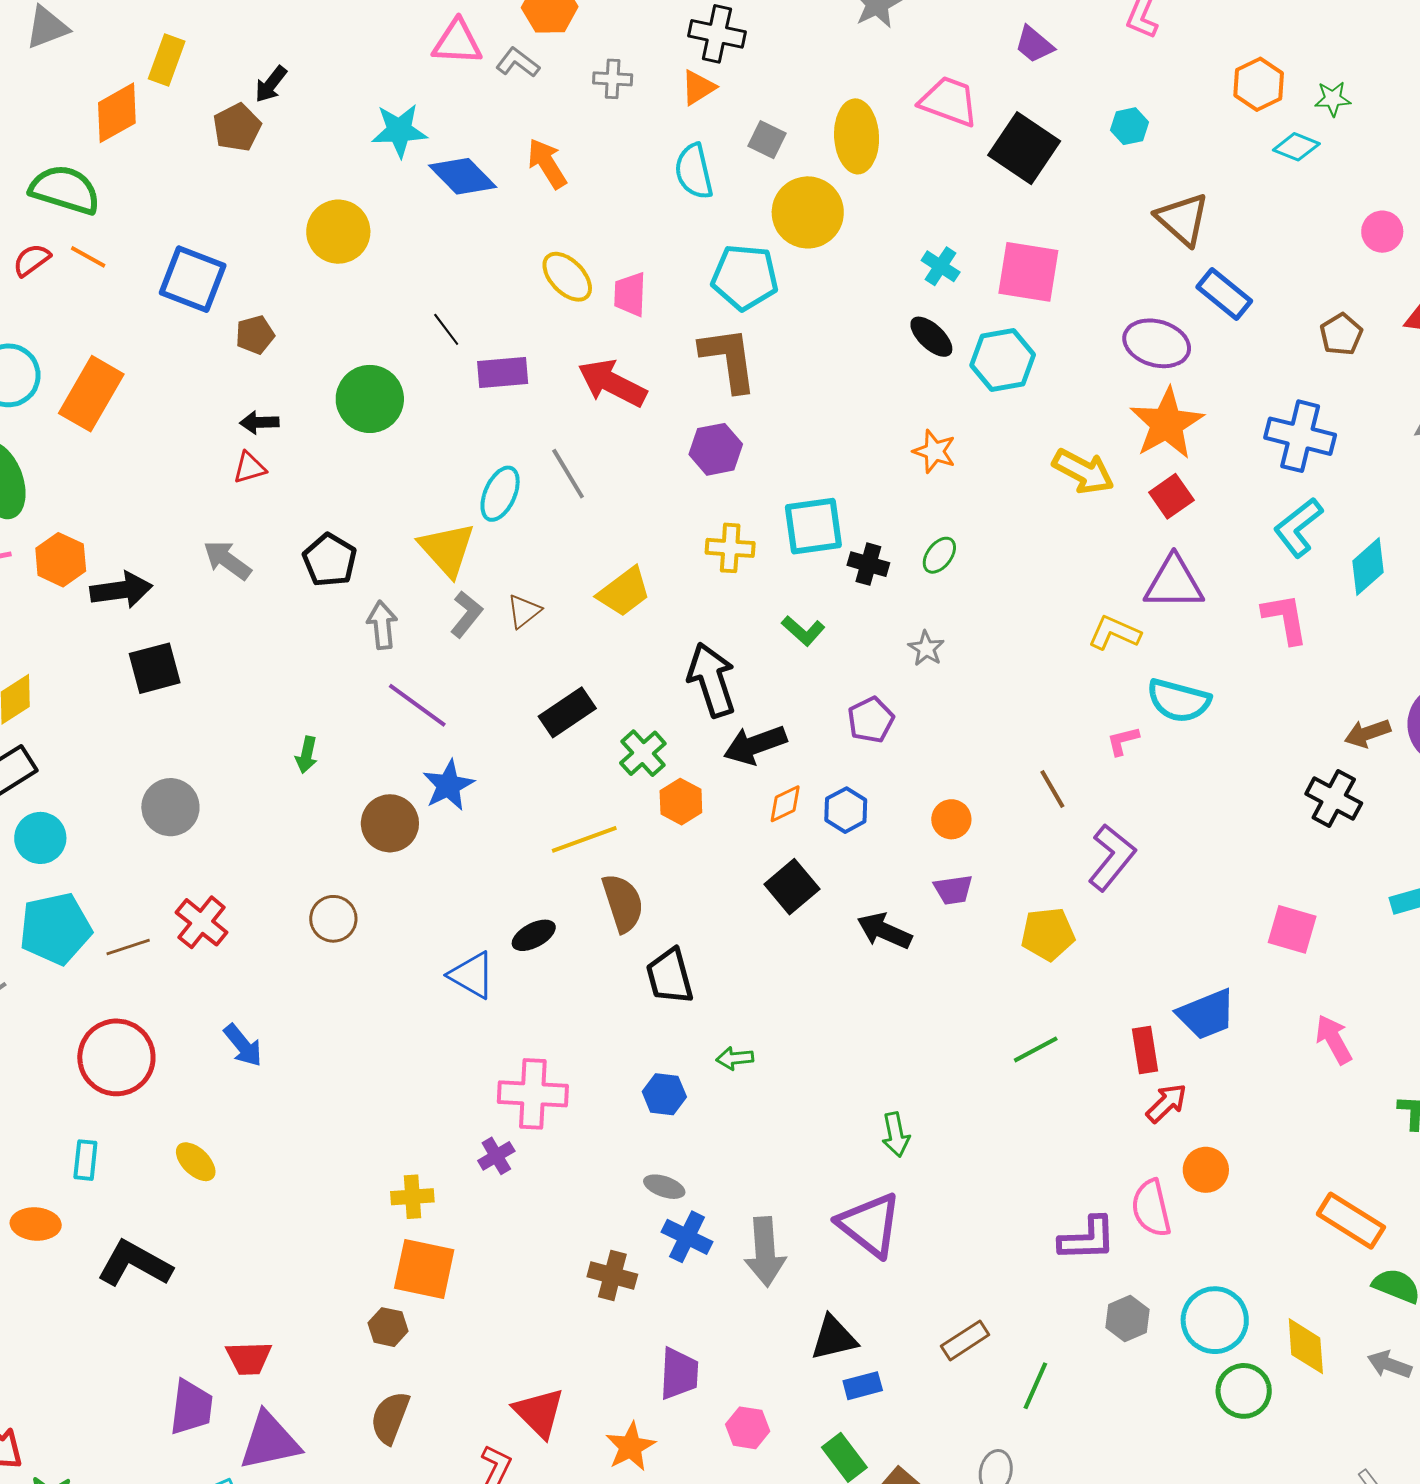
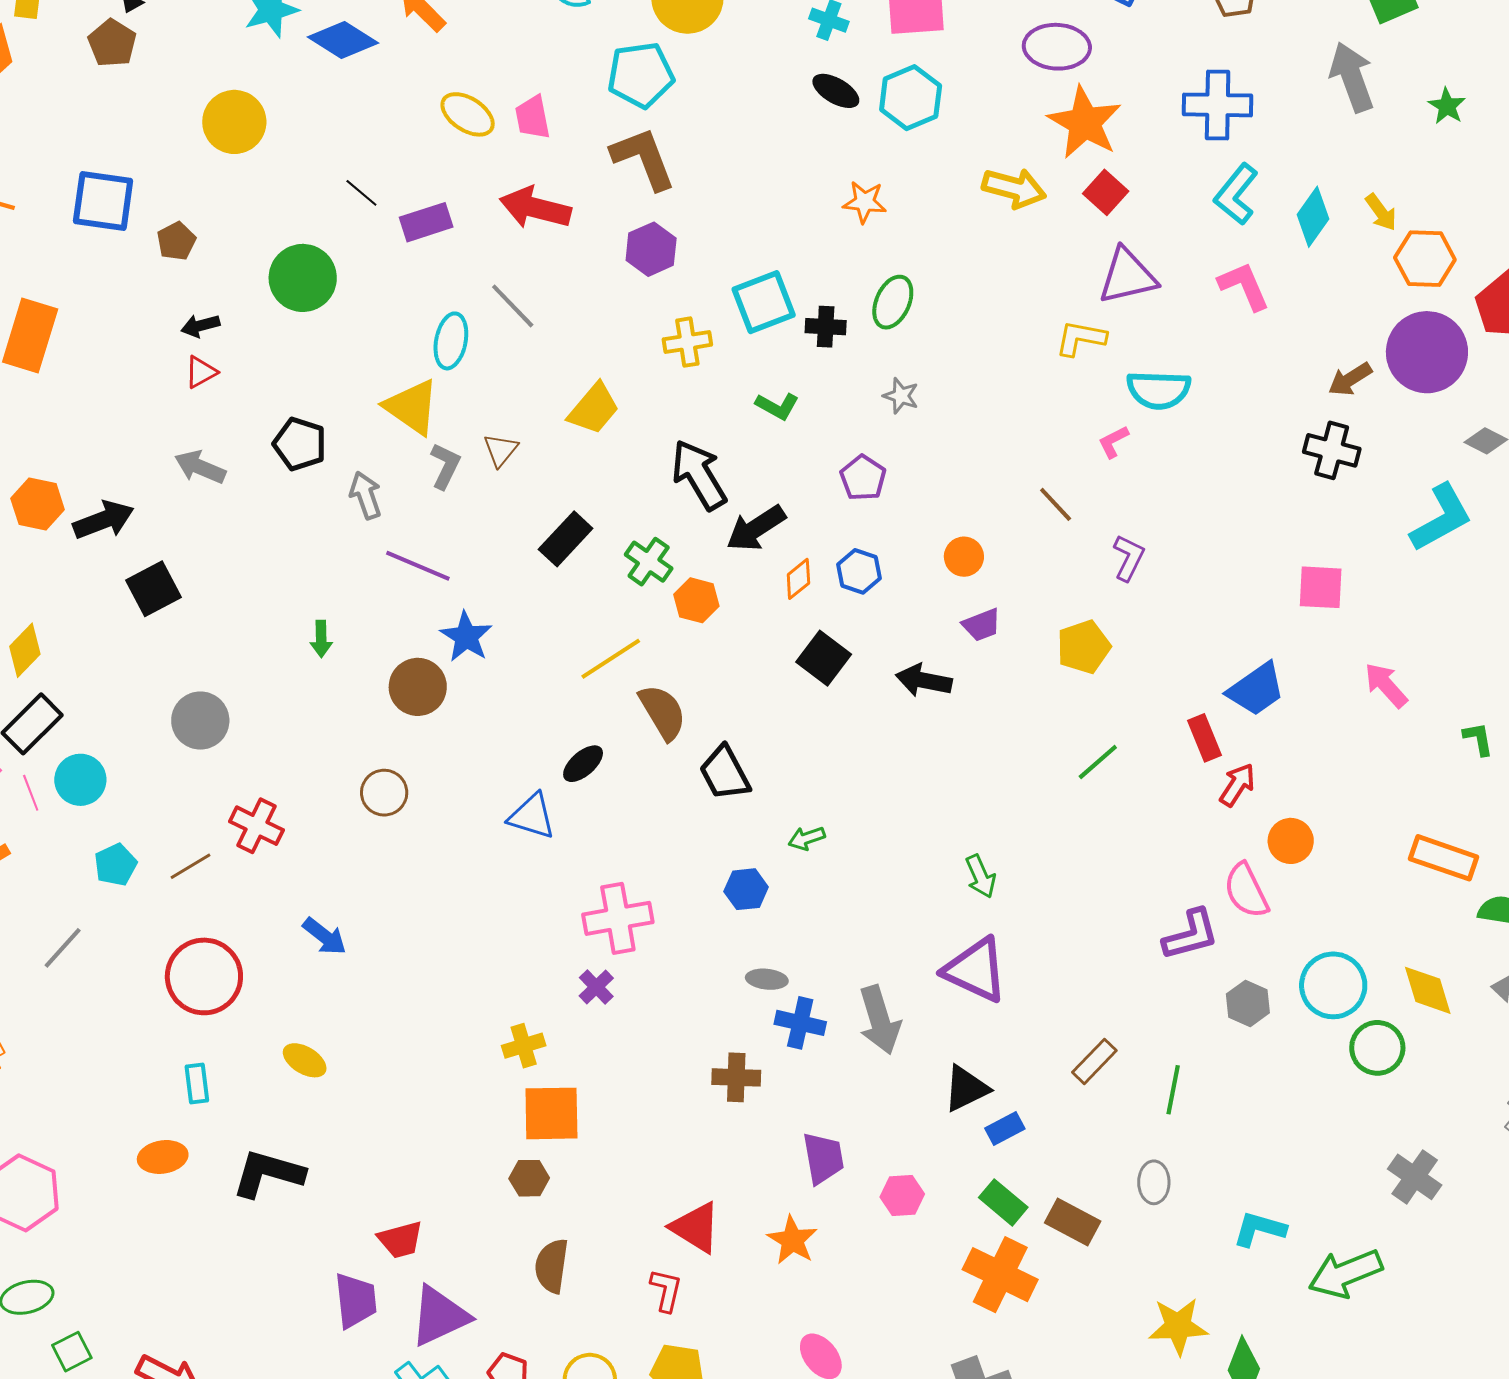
green ellipse: (939, 555) -> (893, 302), size x1.4
purple L-shape: (1112, 857) -> (1129, 558), size x0.7
cyan pentagon: (55, 929) -> (116, 865), size x0.6

